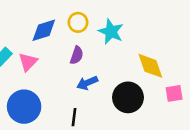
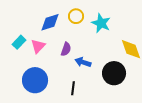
purple semicircle: (77, 55) -> (66, 49), moved
blue arrow: (87, 83) -> (83, 62), turned 42

